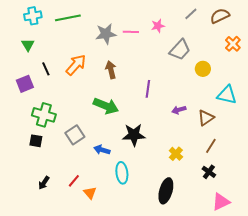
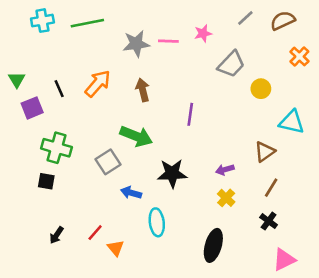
green triangle: (28, 45) -> (17, 80), moved
purple arrow: (179, 110) -> (225, 170), moved
gray square: (75, 135) -> (108, 162), moved

